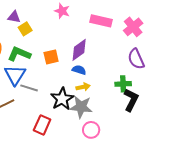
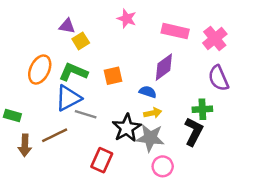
purple diamond: (79, 50) -> (164, 67), moved
blue triangle: (15, 75) -> (68, 98), turned 30
black L-shape: (131, 100) -> (194, 132), moved

